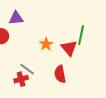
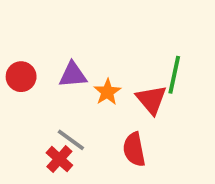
purple triangle: (16, 18) -> (73, 75), moved
red cross: (21, 79) -> (59, 159), turned -32

